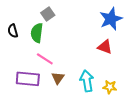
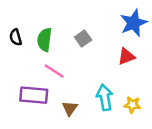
gray square: (48, 14) -> (83, 38), moved
red triangle: (105, 47) -> (126, 57), turned -42
brown triangle: (58, 78) -> (70, 108), moved

